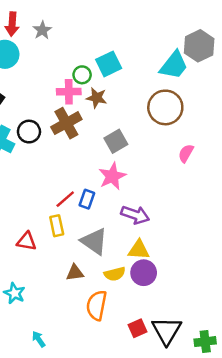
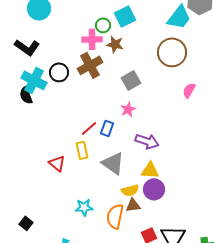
pink star: (112, 176) -> (128, 109), size x0.7
red triangle: (27, 241) -> (57, 163), turned 30
brown triangle: (75, 273) -> (133, 205), moved
cyan star: (14, 293) -> (84, 207), moved, turned -30

